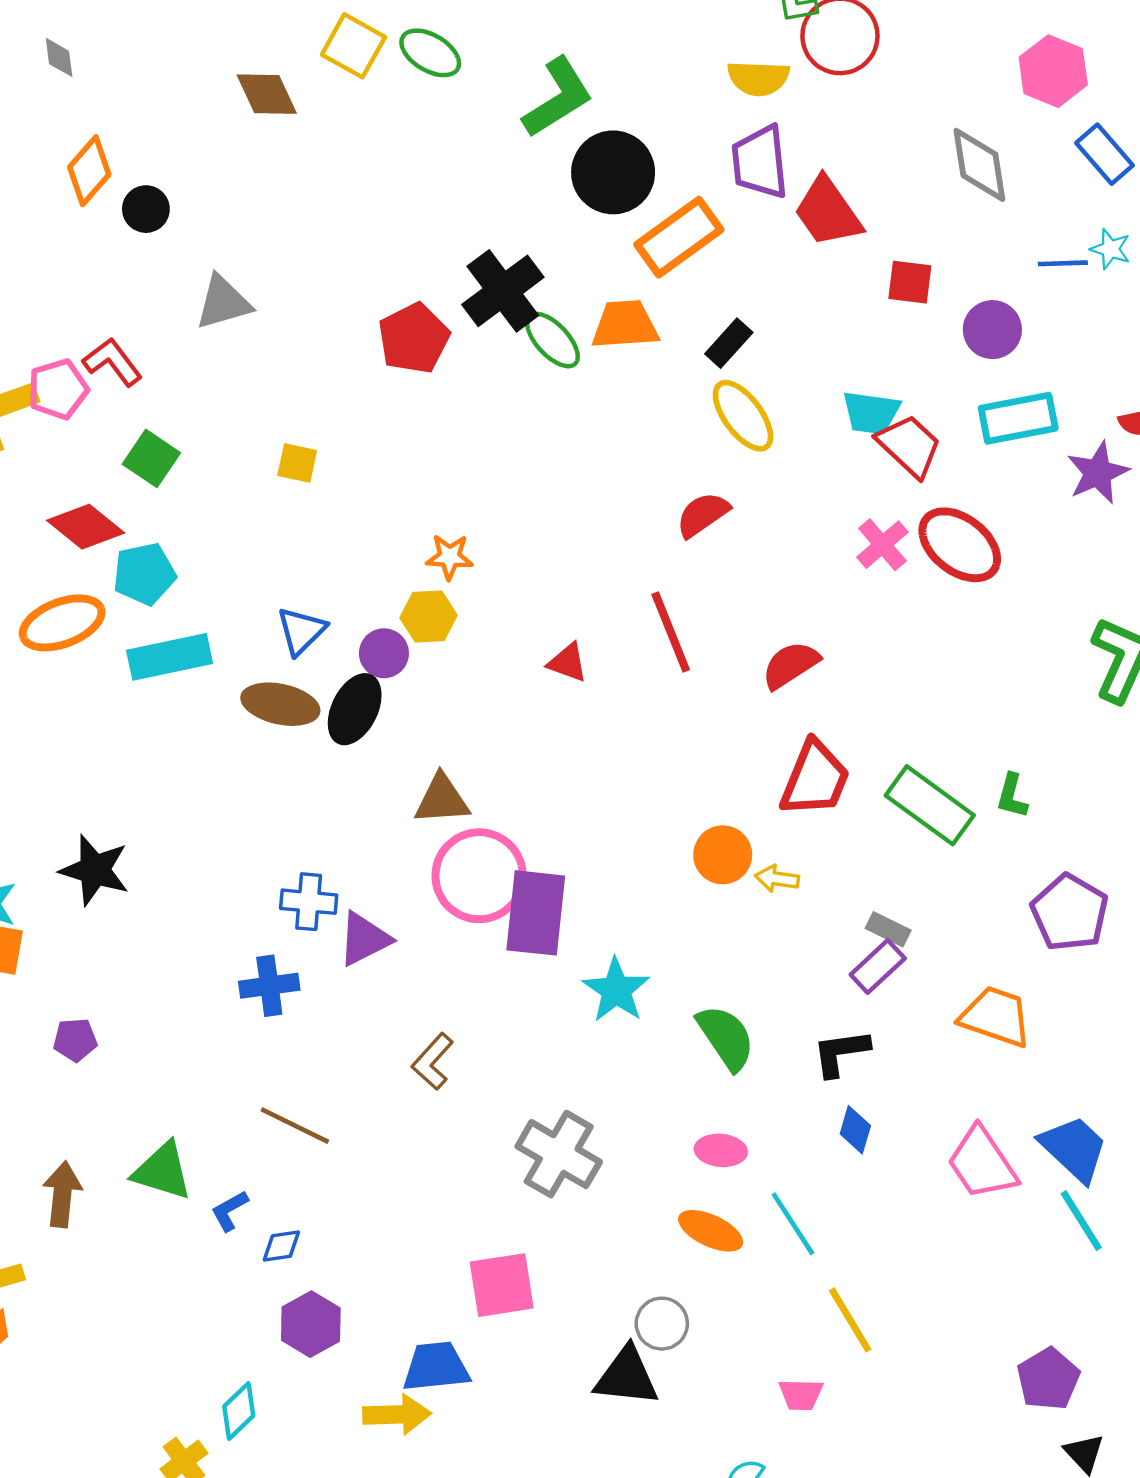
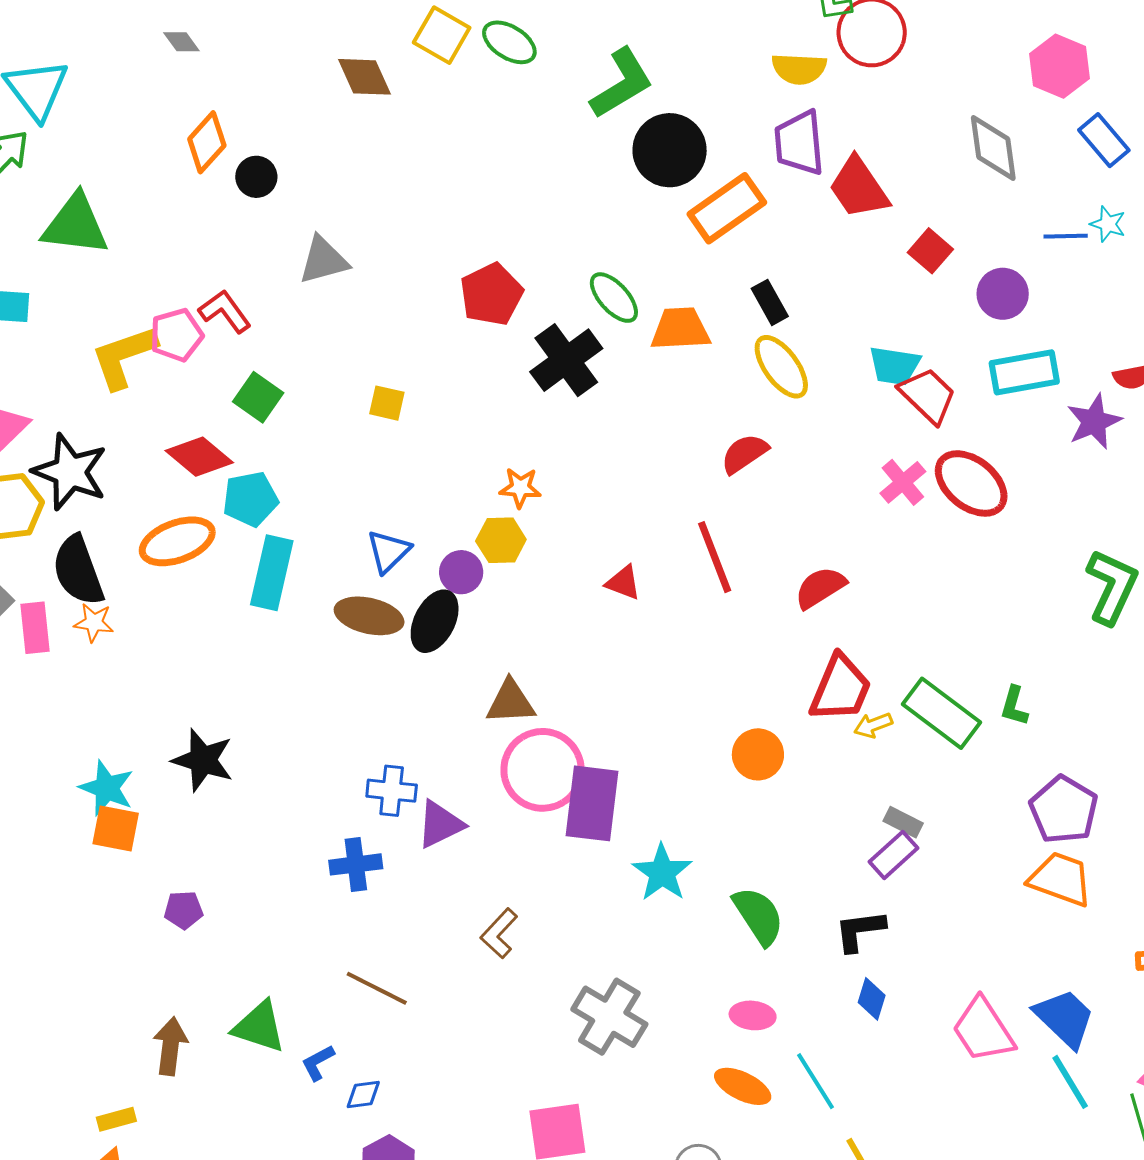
gray diamond: (59, 57) -> (182, 42), turned -30
red square: (910, 282) -> (930, 251), turned 33
black cross: (503, 291) -> (566, 360), moved
orange trapezoid: (625, 325) -> (680, 329), moved
black rectangle: (729, 343) -> (770, 302), turned -72
cyan rectangle: (170, 657) -> (272, 573), turned -66
yellow arrow: (777, 879) -> (873, 725), moved, turned -30
orange trapezoid: (996, 1017) -> (1061, 879), moved

